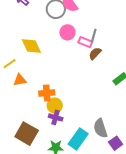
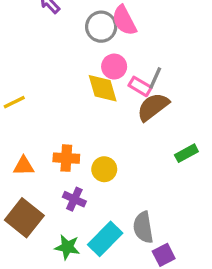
yellow diamond: (31, 46) -> (103, 88), moved
brown semicircle: (95, 53) -> (153, 107), size x1.5
orange triangle: (20, 80) -> (24, 166), moved
yellow circle: (55, 105) -> (104, 169), moved

